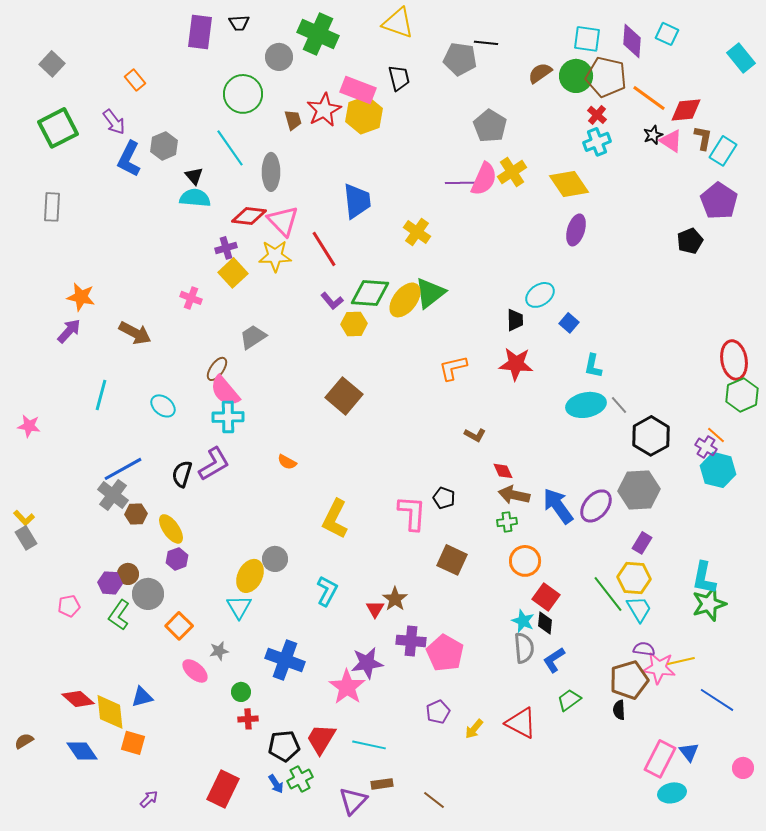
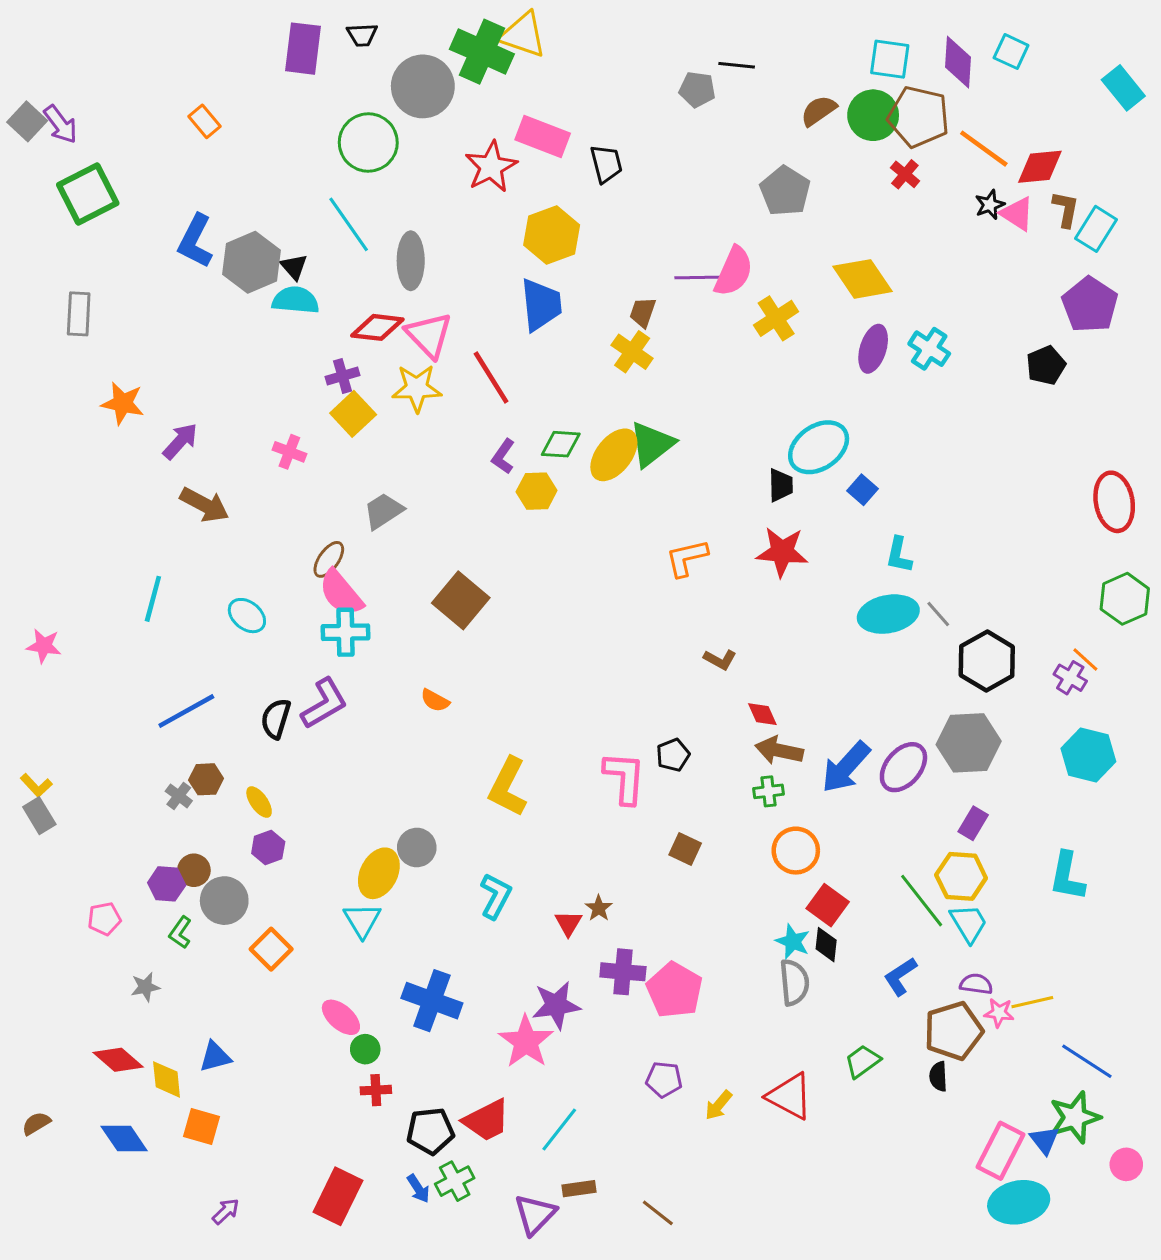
yellow triangle: (398, 23) -> (523, 35), moved
gray circle: (279, 57) -> (423, 86), size x1.5
gray pentagon: (460, 59) -> (697, 89), size x0.7
gray square: (52, 64) -> (27, 121), moved
black trapezoid: (399, 78) -> (606, 164), moved
yellow hexagon: (364, 115) -> (552, 235), moved
brown trapezoid: (293, 120) -> (643, 312), moved, turned -145
purple arrow: (114, 122) -> (60, 124), moved
gray pentagon: (490, 126) -> (785, 191), moved
cyan cross: (597, 142) -> (929, 349), moved, turned -36
gray hexagon: (164, 146) -> (252, 262), moved, size x1.4
yellow cross: (512, 172) -> (776, 318), moved
green diamond: (370, 293) -> (561, 444), size x0.7
cyan ellipse: (540, 295) -> (819, 447), size x1.4
orange star: (81, 297) -> (123, 403), moved
purple L-shape: (332, 301) -> (503, 456), turned 75
purple arrow: (69, 331) -> (180, 441), moved
red ellipse: (734, 360) -> (1114, 502), moved
brown square: (344, 396) -> (461, 600), moved
cyan hexagon: (718, 470) -> (1088, 755), moved
gray cross: (113, 495) -> (179, 796), moved, size x0.6
black pentagon: (444, 498) -> (673, 755), turned 30
blue arrow: (558, 506) -> (846, 767), turned -102
yellow ellipse: (171, 529) -> (259, 802), size x0.7
brown square: (452, 560) -> (685, 849), size x0.7
brown star: (395, 599) -> (599, 908), size x0.7
green star: (709, 604) -> (1075, 1117), moved
green L-shape: (119, 615) -> (180, 932), size x0.7
gray star: (219, 651) -> (145, 987), moved
blue L-shape: (554, 660) -> (900, 976), moved
pink star: (659, 668) -> (999, 1013), size x0.6
pink ellipse: (195, 671) -> (341, 1017), moved
yellow diamond: (110, 712) -> (167, 1079), size x0.7
purple pentagon: (438, 712) -> (664, 1079), turned 30
red trapezoid: (321, 739) -> (487, 1120), turned -148
cyan line: (369, 745) -> (559, 1129), turned -64
cyan ellipse: (672, 793) -> (1019, 1202), size x1.4

